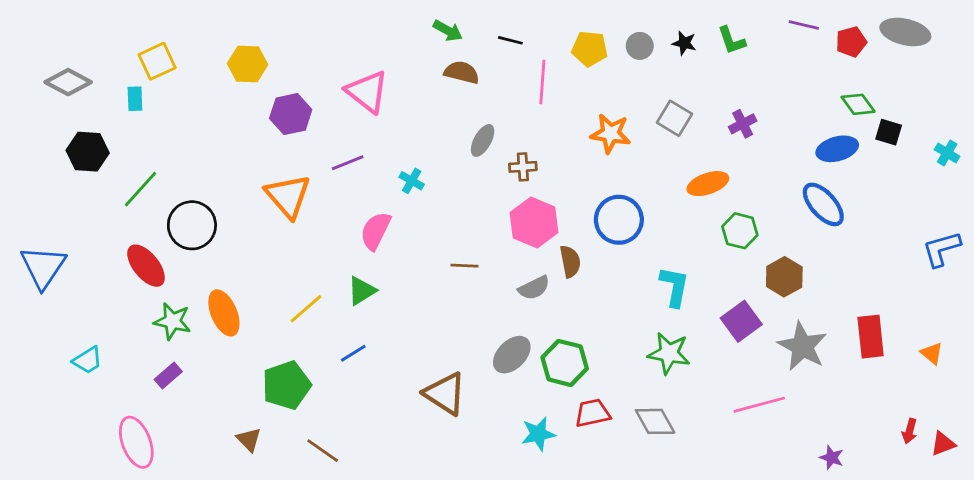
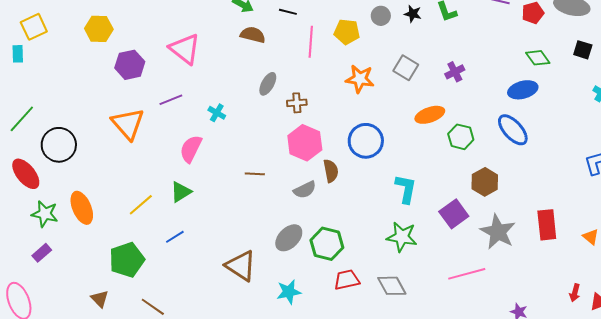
yellow pentagon: (590, 49) -> (347, 32), moved
black square: (889, 132) -> (583, 50), moved
green hexagon: (740, 231) -> (461, 137), moved
cyan star: (538, 434) -> (289, 292), moved

